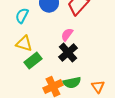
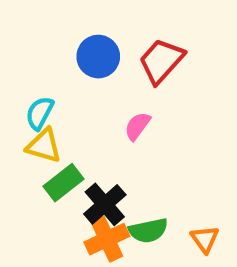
cyan semicircle: (22, 16) -> (40, 113), moved
black cross: (68, 53) -> (105, 204), moved

